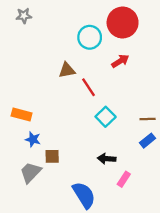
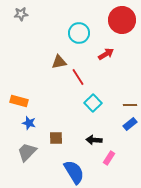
red circle: (123, 23) -> (122, 20), moved
brown square: (52, 156) -> (56, 138), moved

